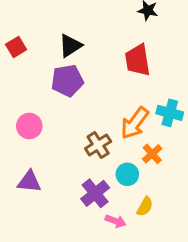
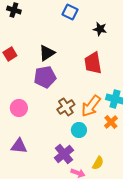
brown cross: (98, 145) -> (66, 107), moved
orange cross: (152, 154) -> (111, 122), moved
cyan circle: (127, 174) -> (79, 130), moved

